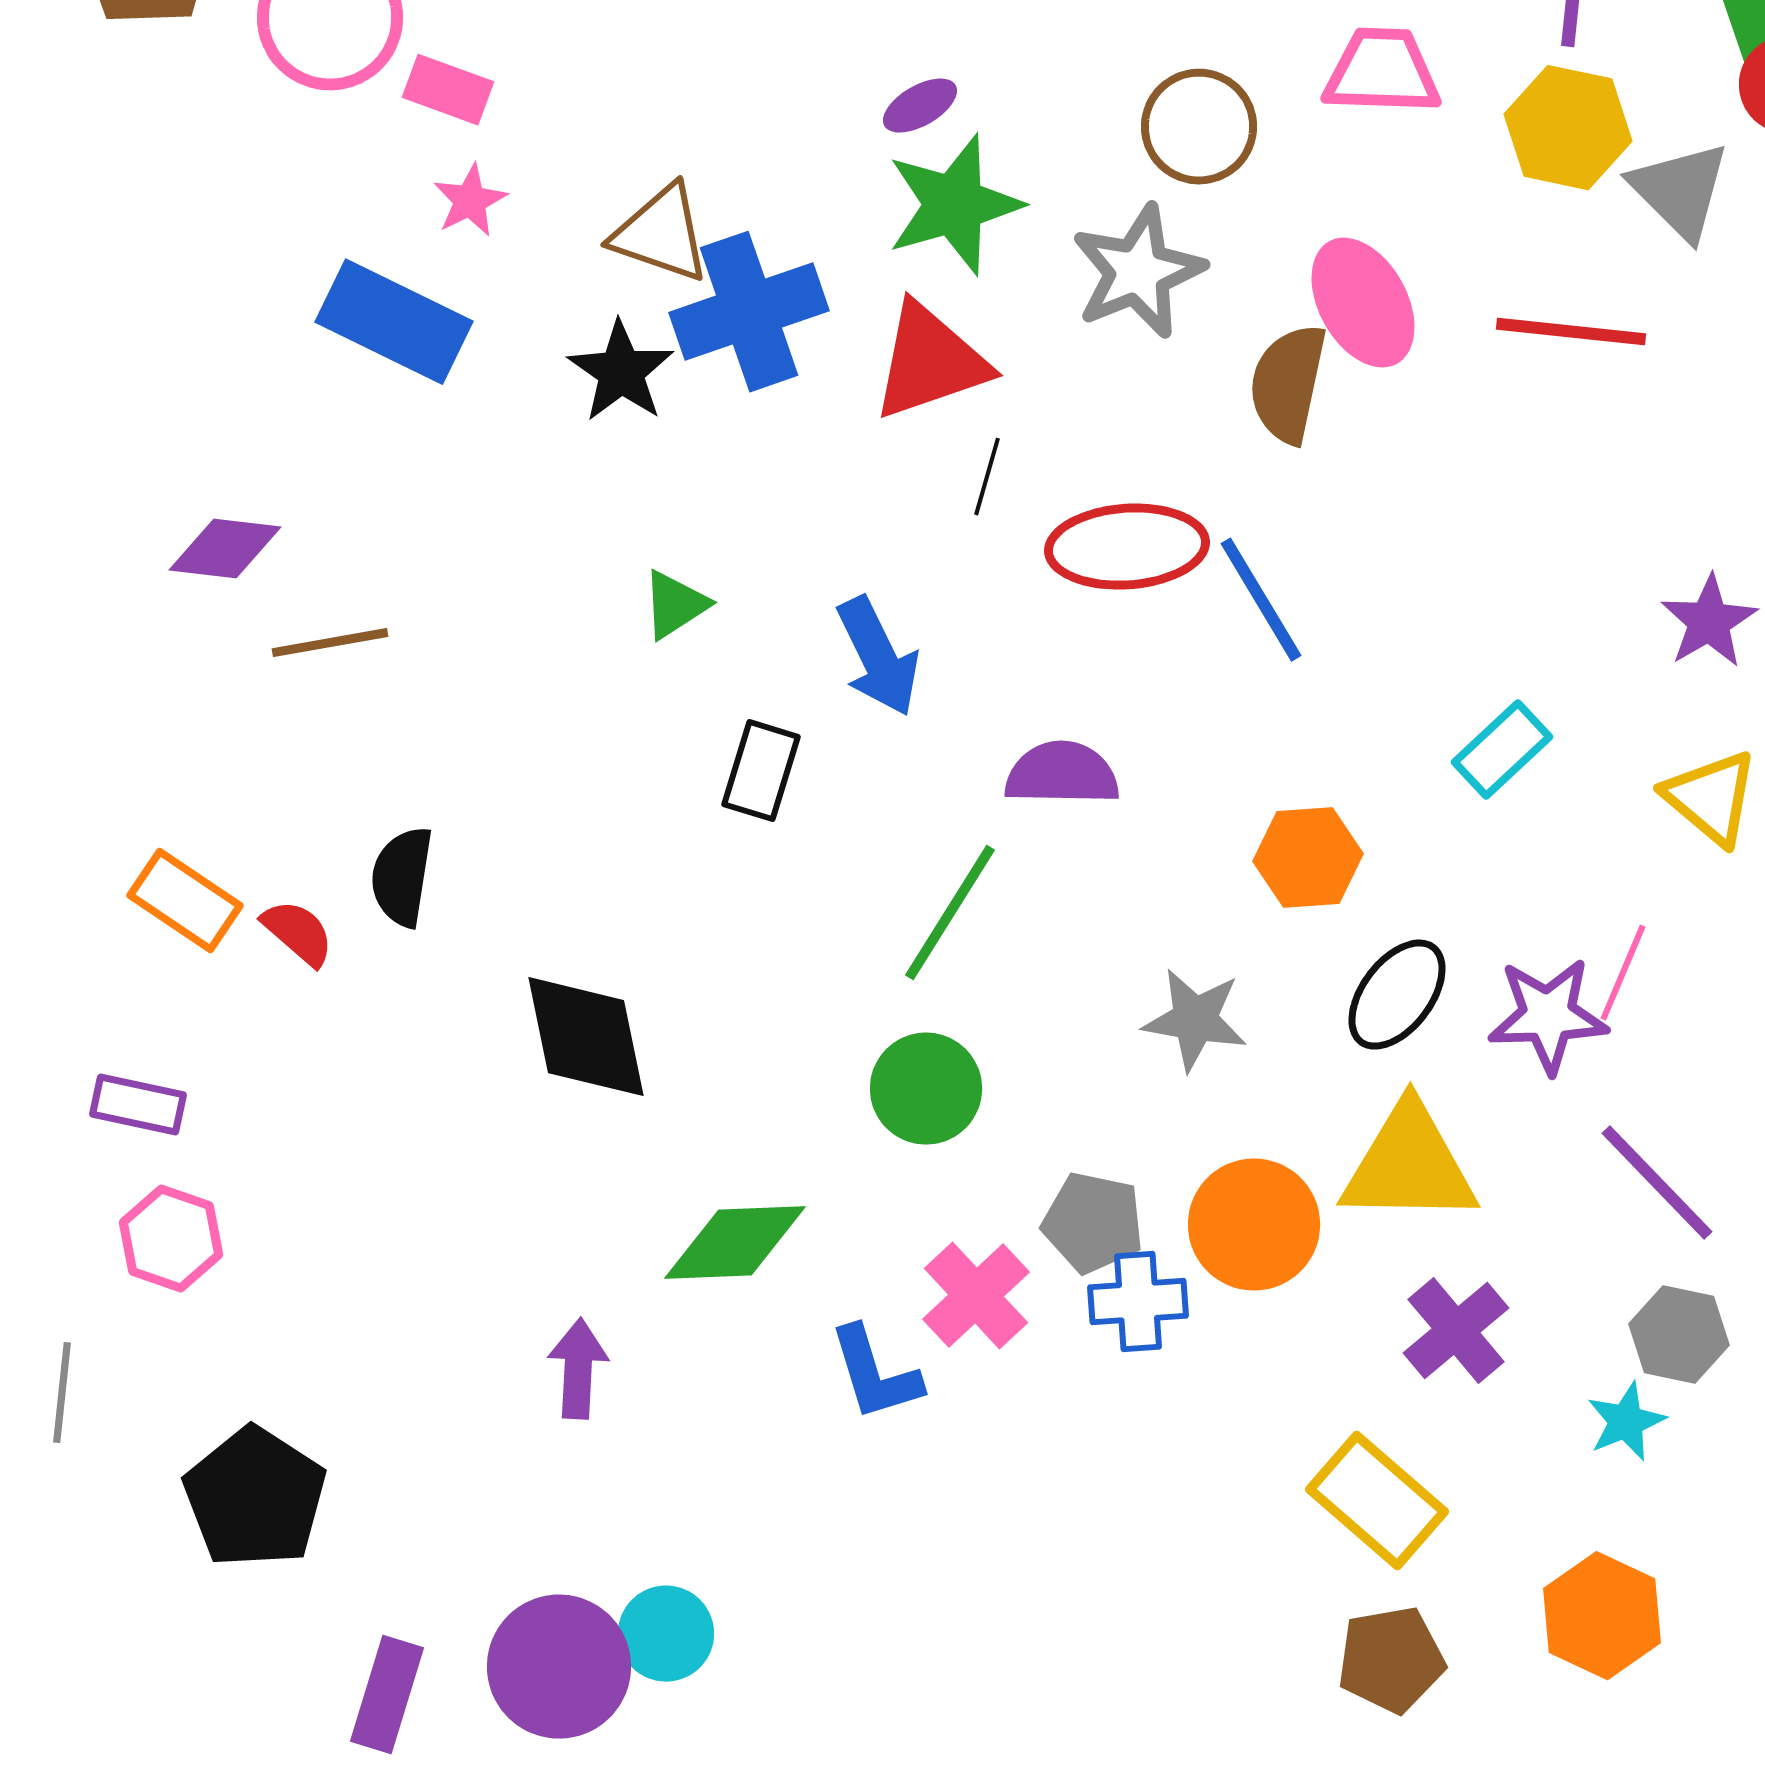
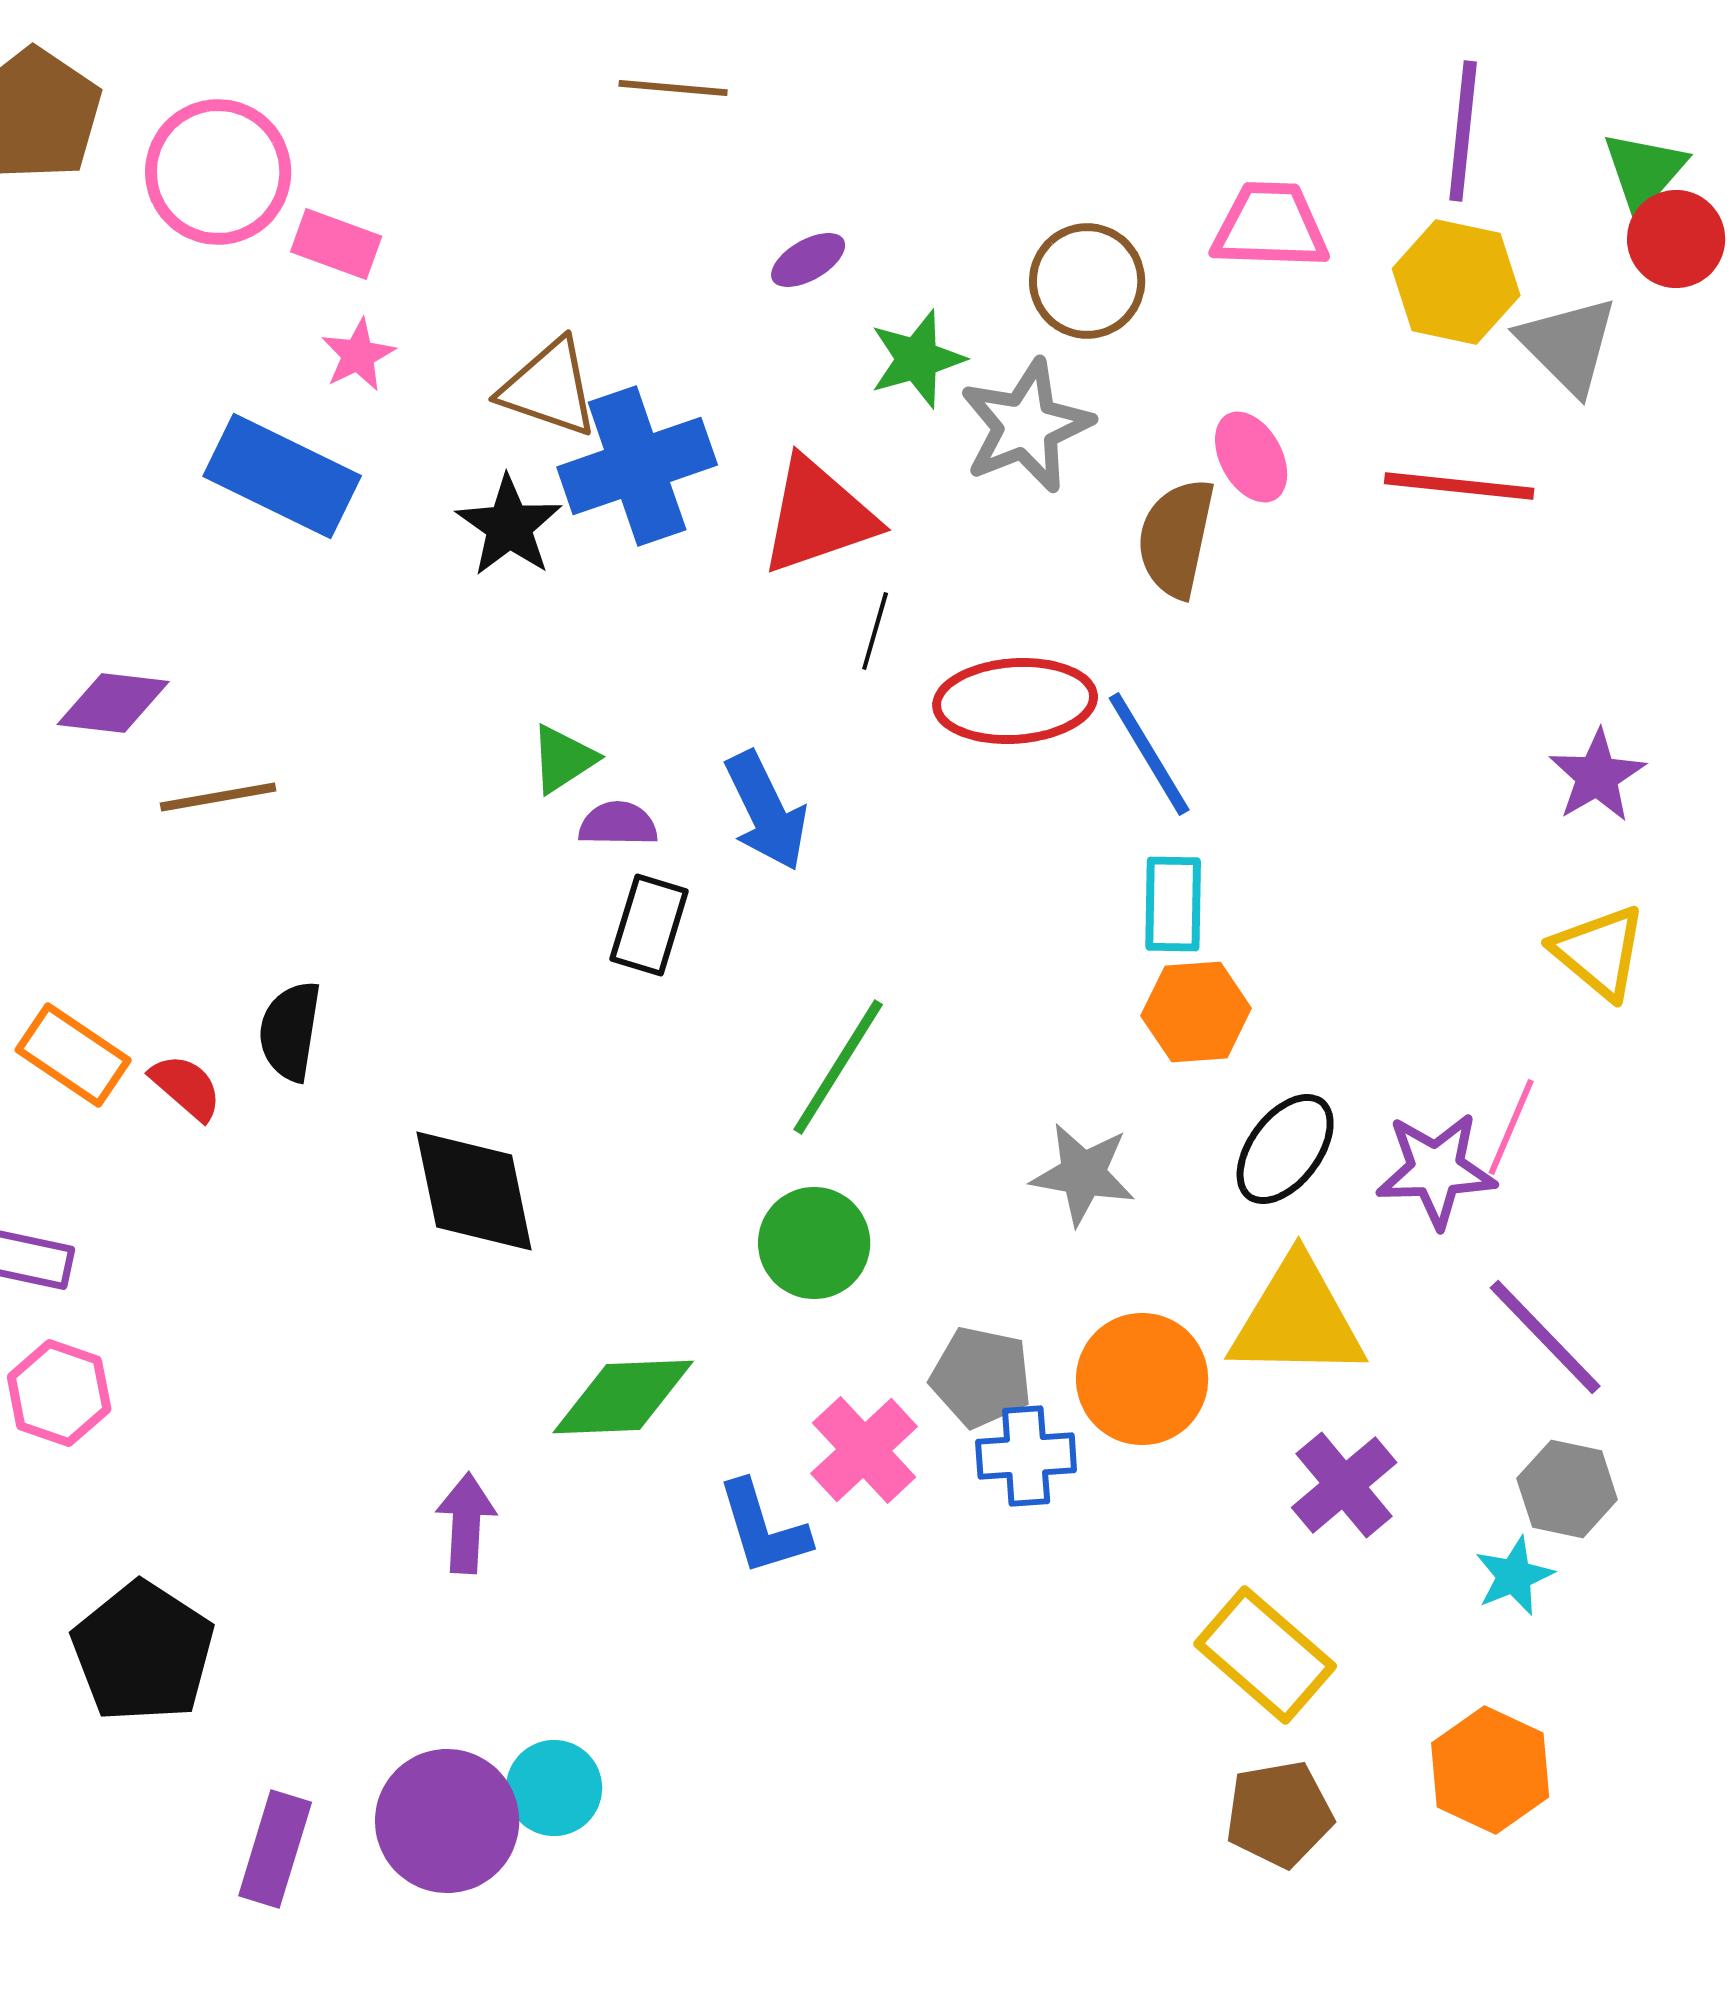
green star: (954, 205) -> (917, 359), moved, size x0.7
pink ellipse: (1363, 303) -> (1251, 457), size x0.7
cyan rectangle: (1502, 750) -> (1173, 904), moved, turned -46
purple semicircle: (1062, 774) -> (618, 824), moved, size x0.7

